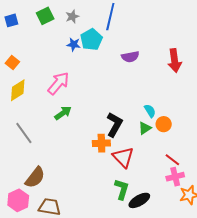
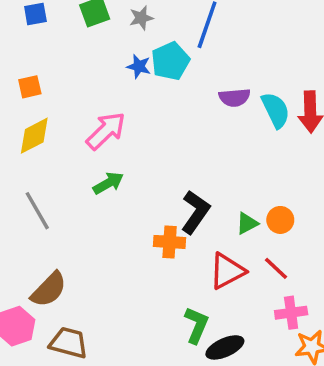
orange square: (12, 62) -> (30, 87), turned 32
cyan semicircle: (150, 111) -> (276, 110), moved, size x1.5
red triangle: (123, 157) -> (227, 271), moved, turned 40
red line: (172, 160) -> (276, 268), moved

